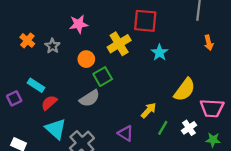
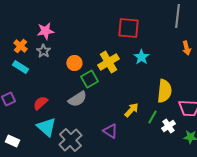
pink star: (79, 24) -> (45, 31), moved
yellow cross: (119, 44) -> (108, 62), moved
cyan rectangle: (36, 85) -> (20, 67), moved
yellow semicircle: (185, 90) -> (164, 91), turned -30
green line: (163, 128) -> (152, 117), moved

